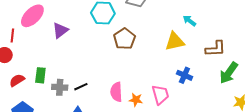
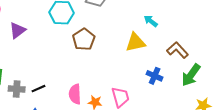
brown L-shape: (215, 49) -> (177, 50), turned -130
blue cross: (184, 75) -> (155, 76), moved

